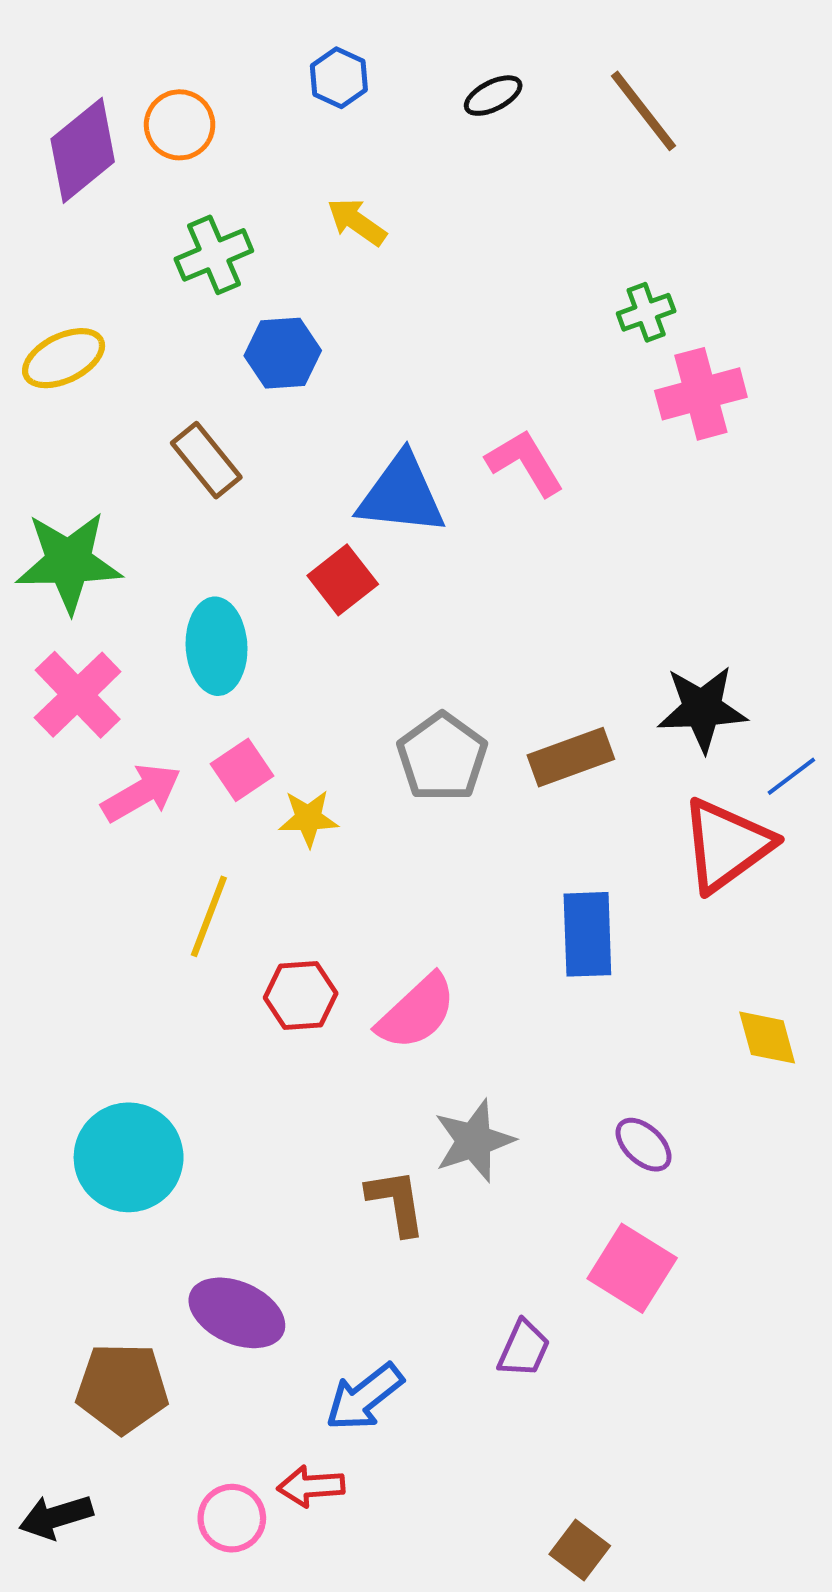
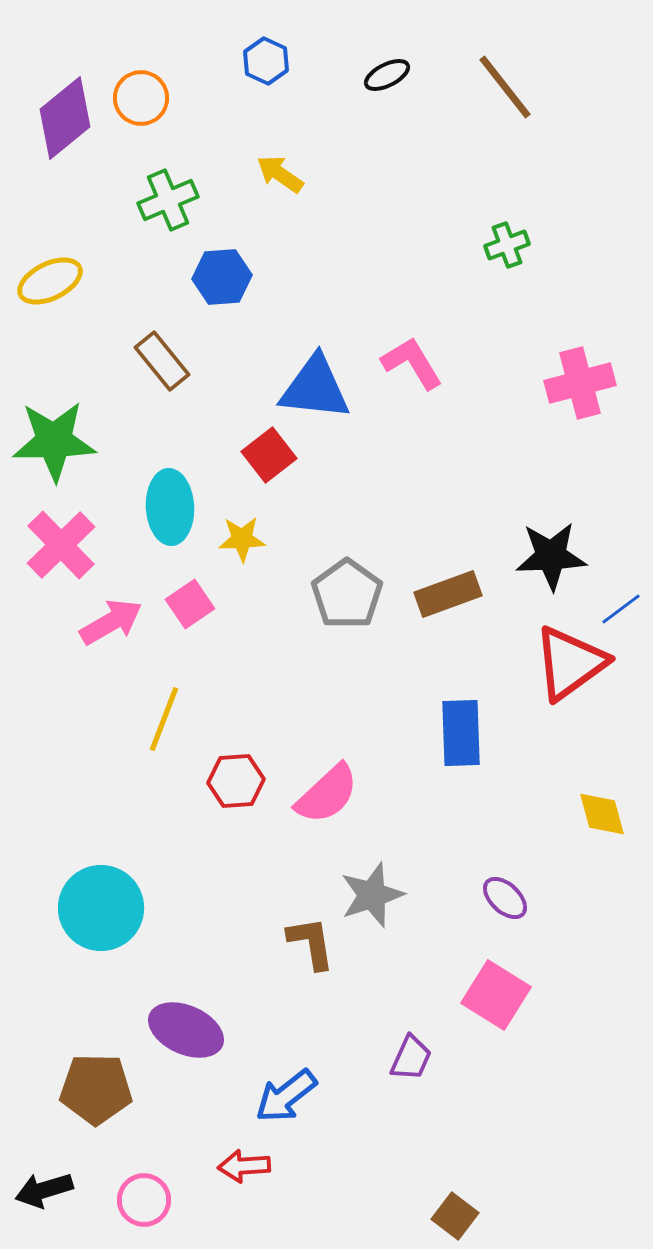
pink cross: (701, 394) -> (580, 383), moved
yellow star: (308, 818) -> (242, 539), moved
pink circle: (232, 1518) -> (144, 1200), moved

